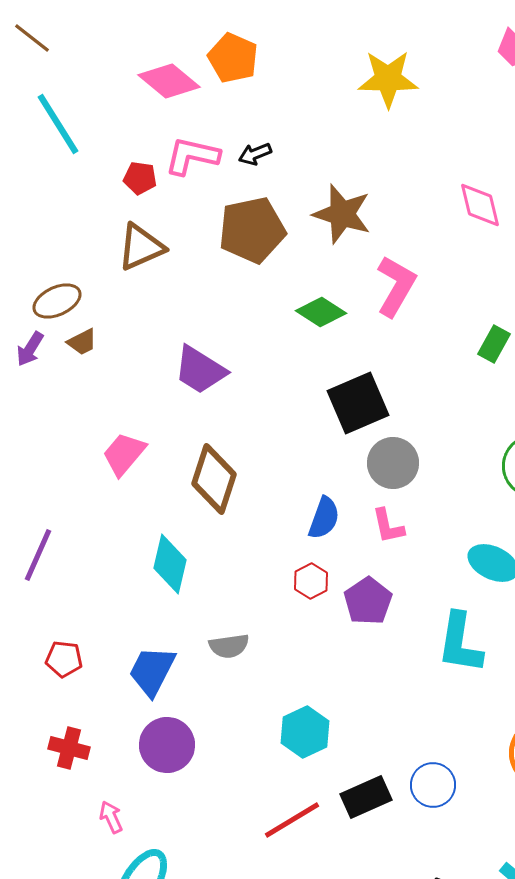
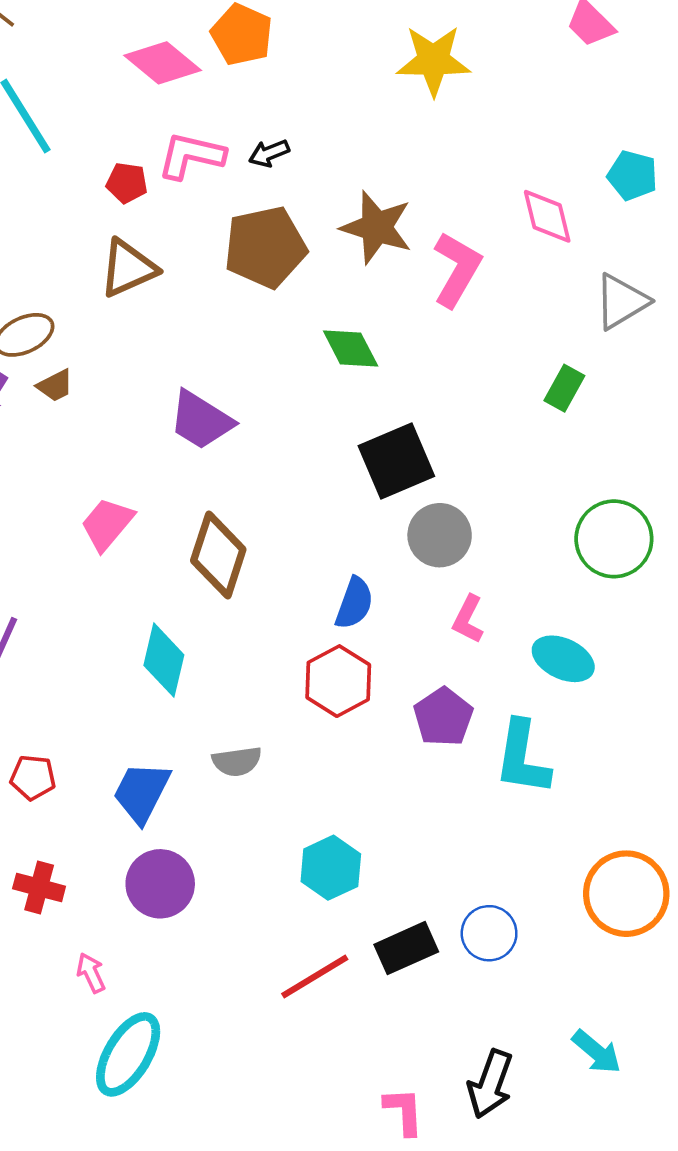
pink L-shape: (396, 286) -> (457, 269), moved
green diamond: (321, 312) -> (351, 349), turned 30
pink L-shape: (388, 526) -> (468, 619), moved, turned 39
red hexagon: (311, 581) -> (338, 681), size x1.6
purple pentagon: (368, 601) -> (443, 717), moved

